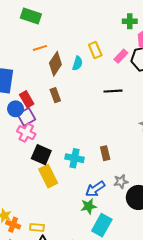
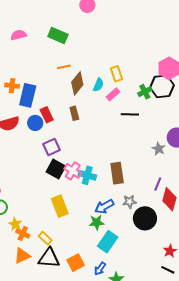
green cross: (130, 21) -> (145, 92), moved, turned -32
pink rectangle: (121, 56) -> (113, 94), moved
purple square: (26, 117) -> (51, 147), moved
pink cross: (26, 133) -> (73, 171), moved
brown rectangle: (105, 153) -> (117, 173), size x1.5
yellow rectangle: (48, 176) -> (60, 206), moved
yellow rectangle: (37, 227) -> (45, 238), turned 32

